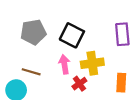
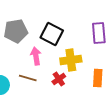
pink arrow: (64, 64) -> (36, 56), moved
brown line: (31, 72) -> (28, 78), moved

